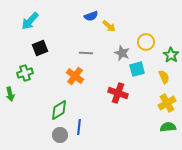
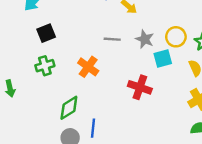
yellow circle: (146, 42) -> (176, 37), moved
gray line: (86, 53) -> (112, 39), moved
green cross: (25, 73) -> (45, 66), moved

